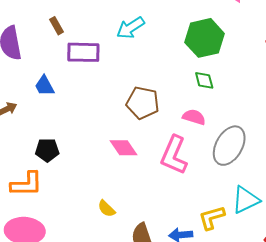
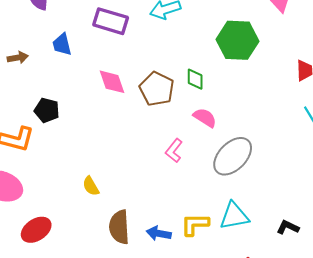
green diamond: (204, 80) -> (195, 79), moved
pink diamond: (123, 148) -> (112, 82), moved
pink L-shape: (174, 155) -> (174, 151), size x0.6

